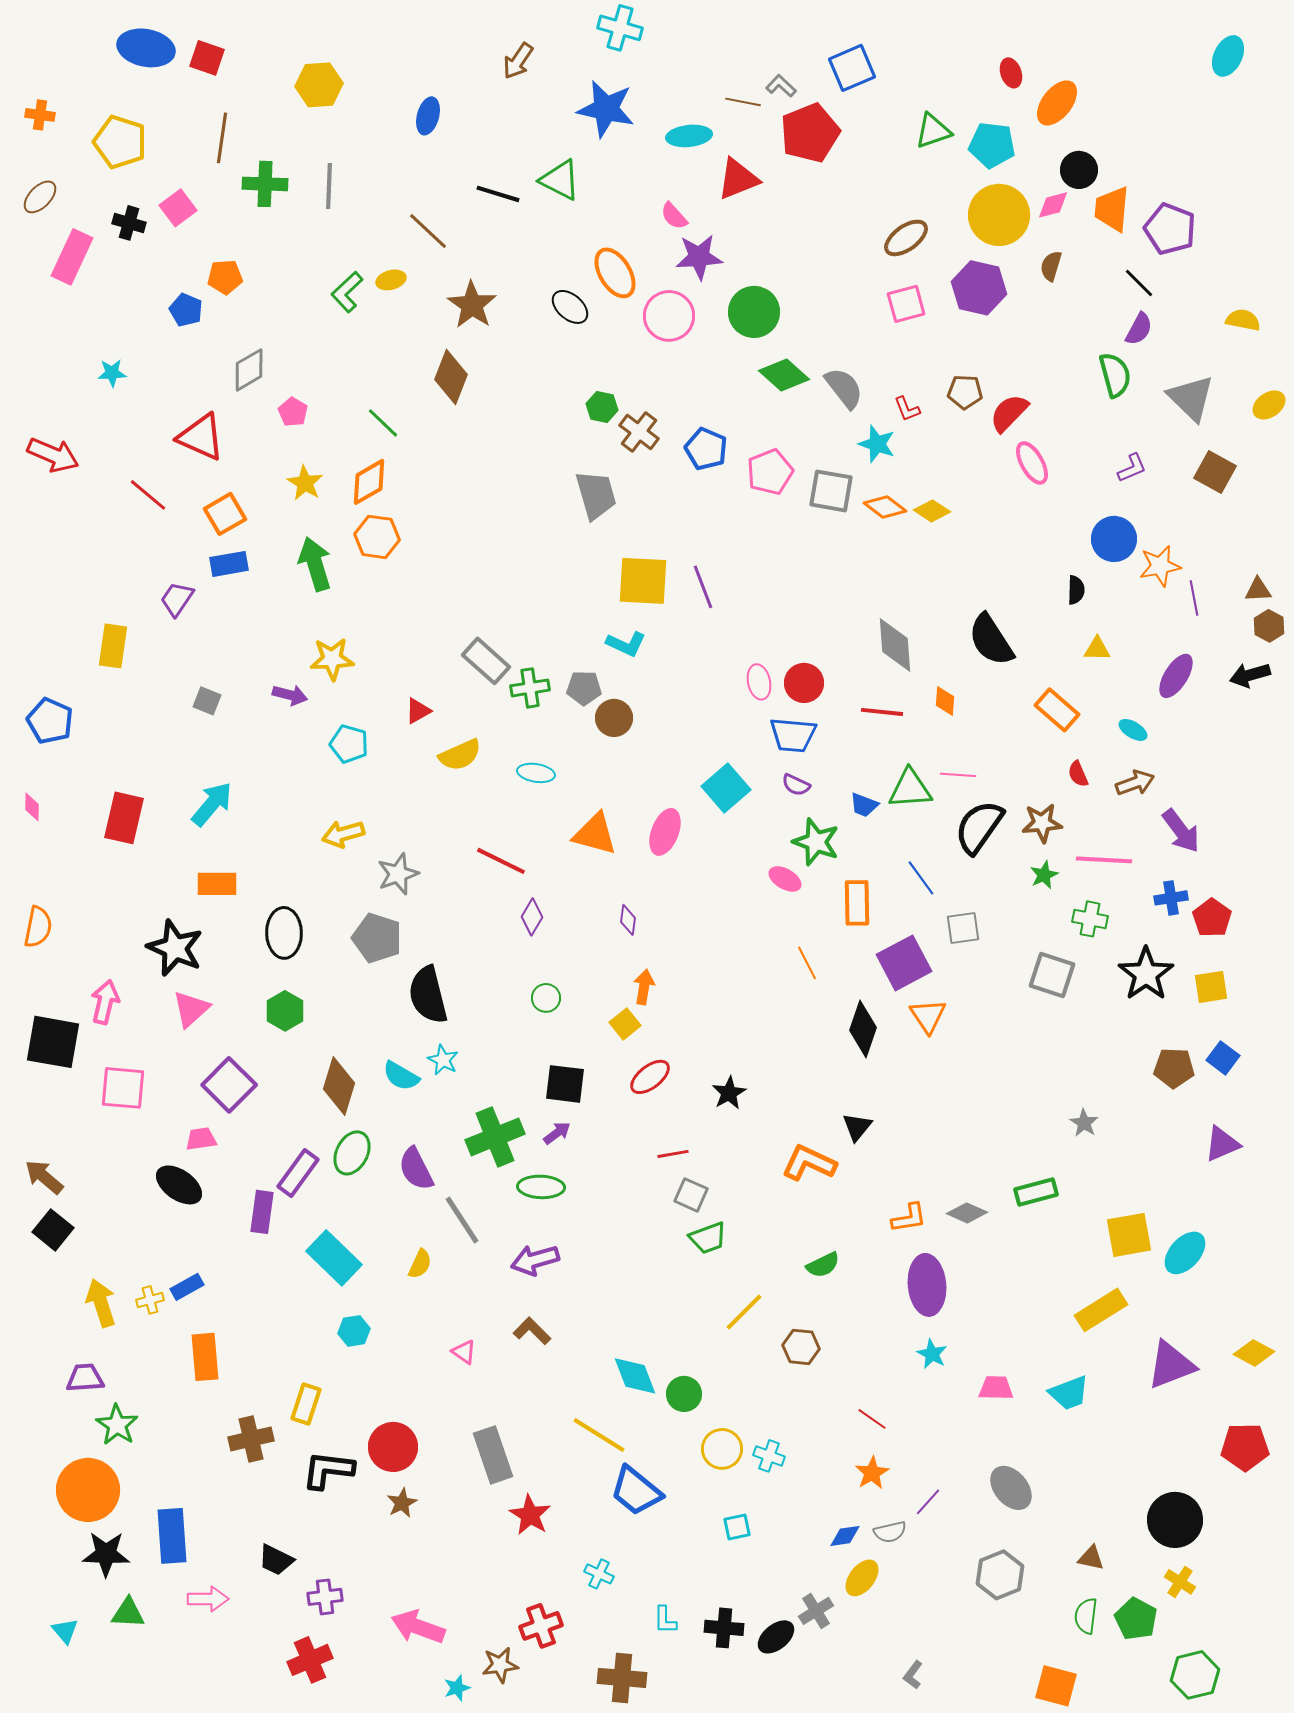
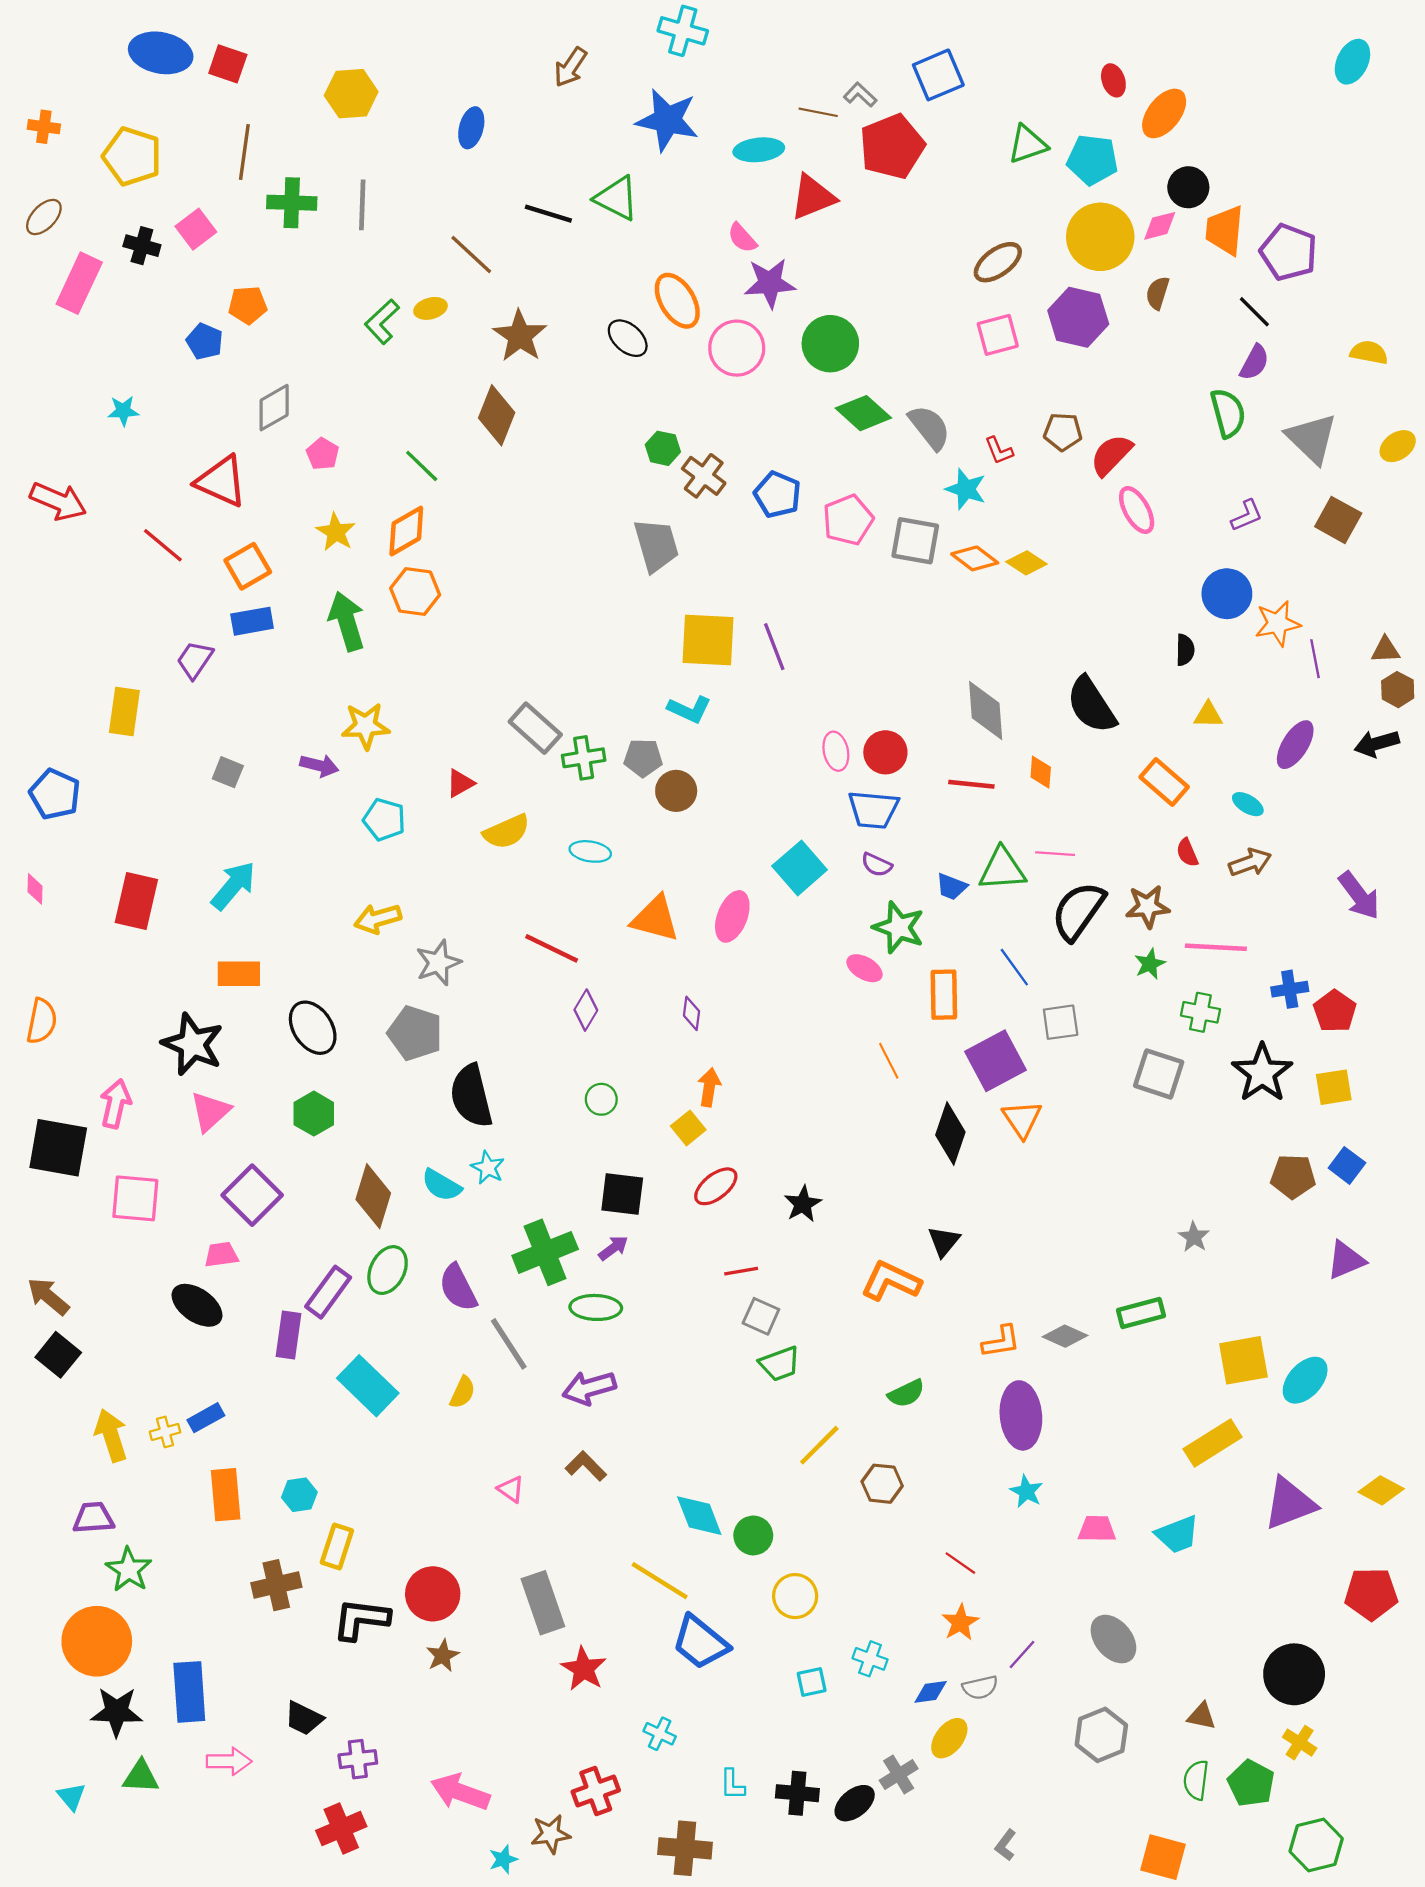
purple arrow: (1181, 831) -> (1359, 896), moved
black ellipse: (284, 933) -> (313, 1028), turned -33
cyan hexagon: (354, 1331) -> (299, 1495), moved
cyan cross: (769, 1456) -> (870, 1659), moved

